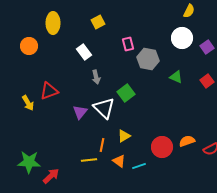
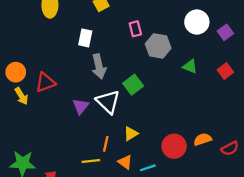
orange circle: (29, 46) -> (16, 72), moved
white rectangle: (84, 52) -> (85, 38), turned 49
gray arrow: (96, 77) -> (99, 66), size x1.5

